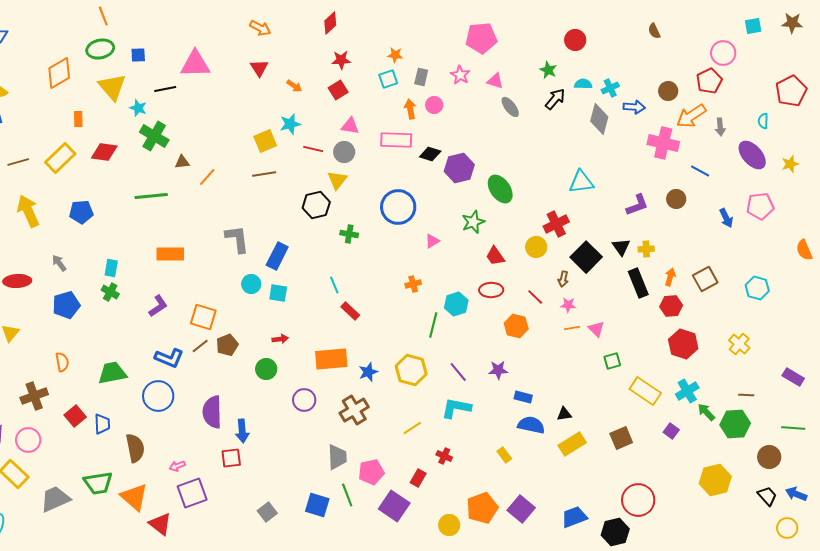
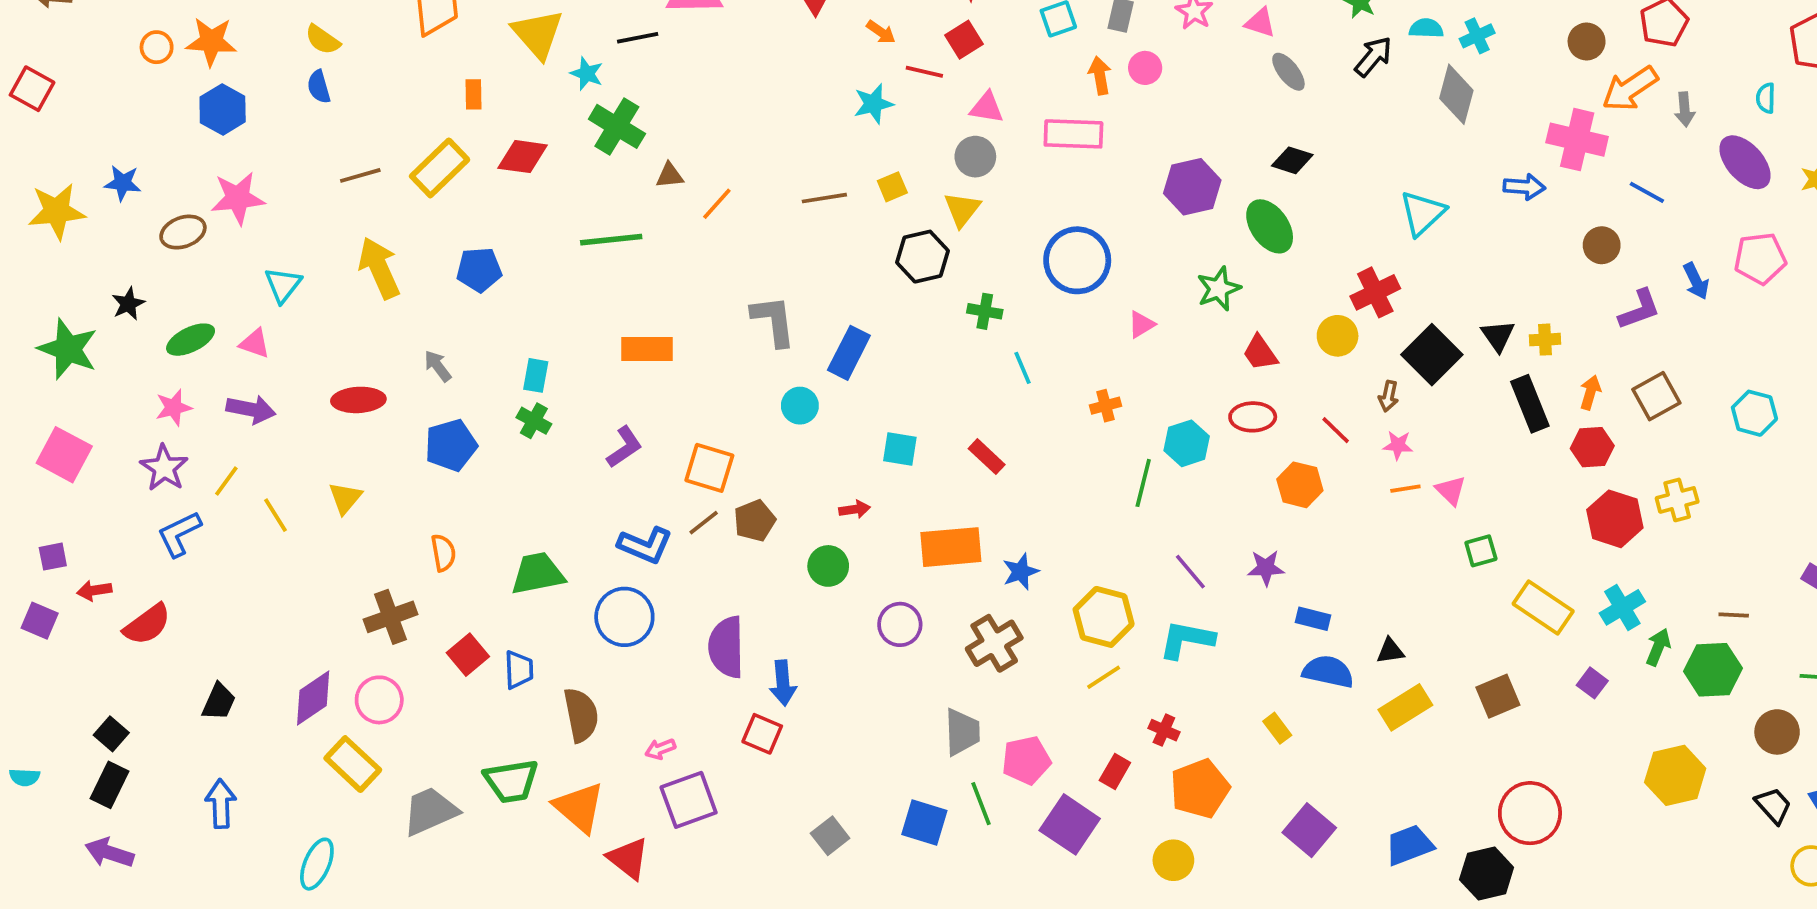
blue arrow: (634, 107) -> (1524, 187), moved
yellow square: (265, 141) -> (892, 187), moved, size x0.7
red line: (313, 149) -> (924, 72), moved
black diamond: (430, 154) -> (1292, 160), moved
cyan triangle: (581, 182) -> (1422, 213), turned -36
purple L-shape: (637, 205) -> (1639, 309), moved
cyan line: (334, 285) -> (1022, 368), moved
cyan square: (278, 293) -> (900, 449), moved
yellow cross: (739, 344) -> (1677, 500), moved, turned 35
yellow hexagon: (411, 370) -> (1104, 617), moved
green arrow: (706, 412) -> (1658, 647), turned 66
red square: (231, 458) -> (762, 734), turned 30
orange pentagon: (482, 508) -> (1200, 789), moved

